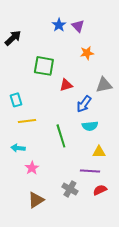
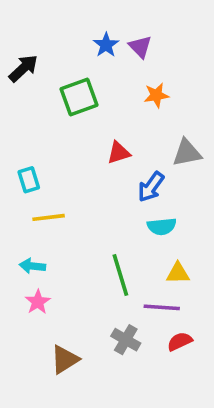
green square: (44, 66) -> (79, 97), moved, turned -30
green line: (61, 136) -> (120, 275), moved
pink star: (32, 168) -> (38, 302), moved

